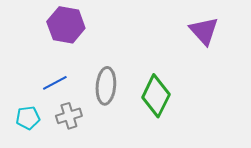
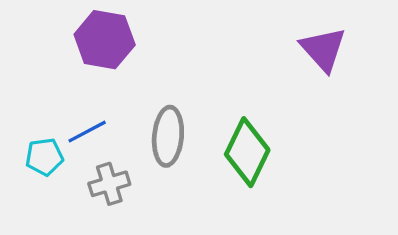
cyan pentagon: (28, 118) -> (44, 157), moved

